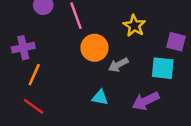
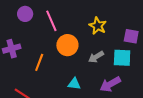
gray arrow: (118, 65) -> (96, 57), moved
orange line: (34, 75) -> (39, 62), moved

